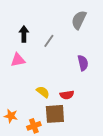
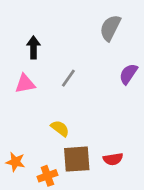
gray line: (49, 41) -> (68, 78), moved
purple semicircle: (83, 63) -> (128, 74), moved, turned -133
red semicircle: (67, 95) -> (113, 159), moved

